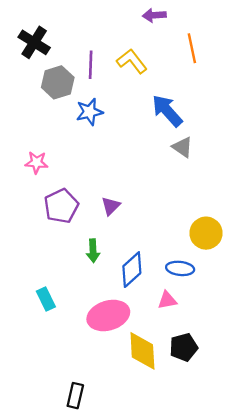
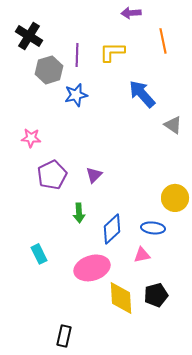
yellow L-shape: (132, 61) -> (112, 52), turned -52
gray triangle: (182, 147) -> (173, 125), moved

